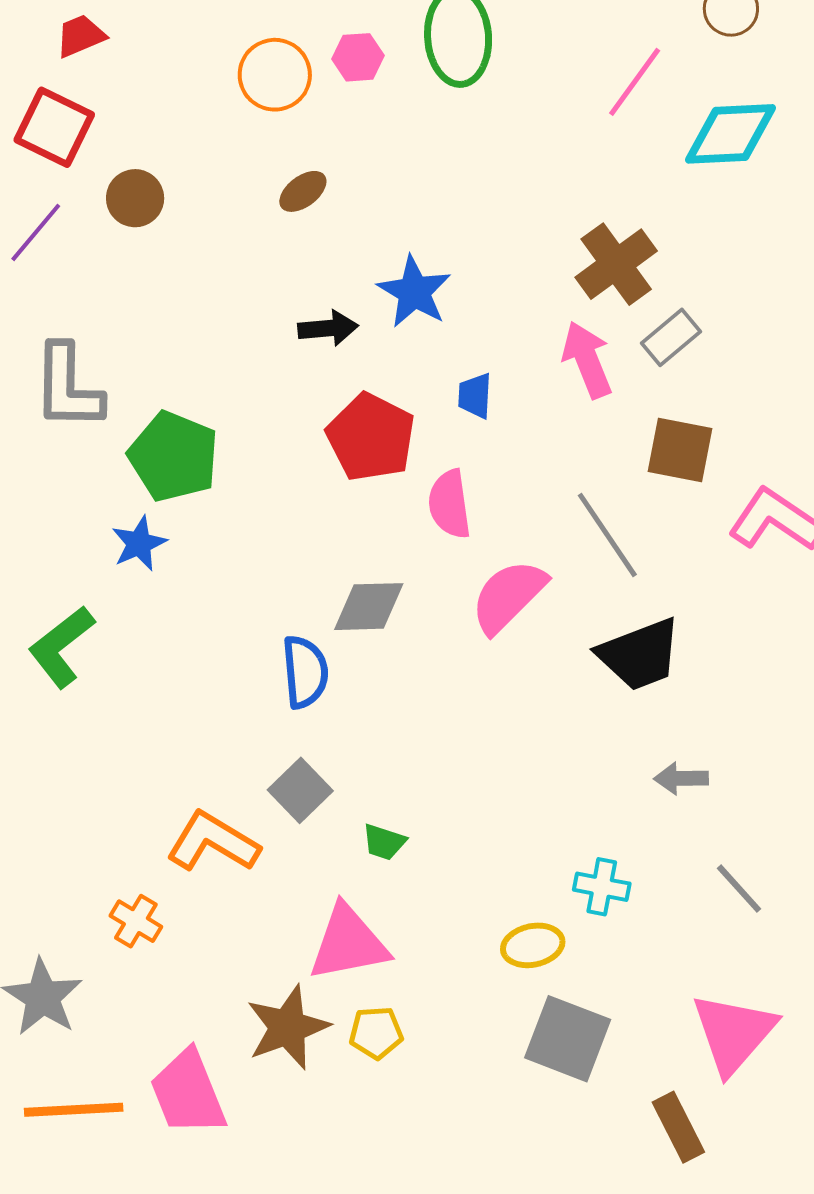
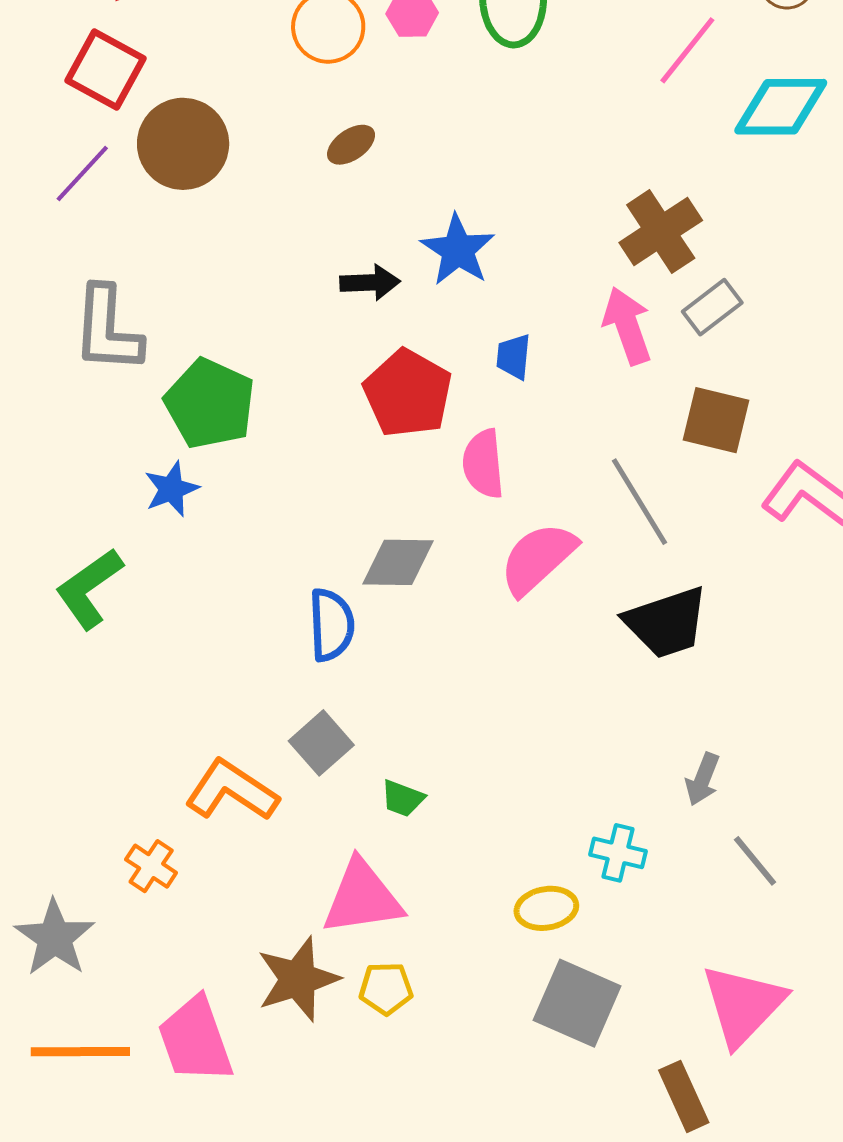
brown circle: (135, 198) -> (183, 144), size x1.6
gray arrow: (681, 778) -> (702, 779), moved, turned -70

